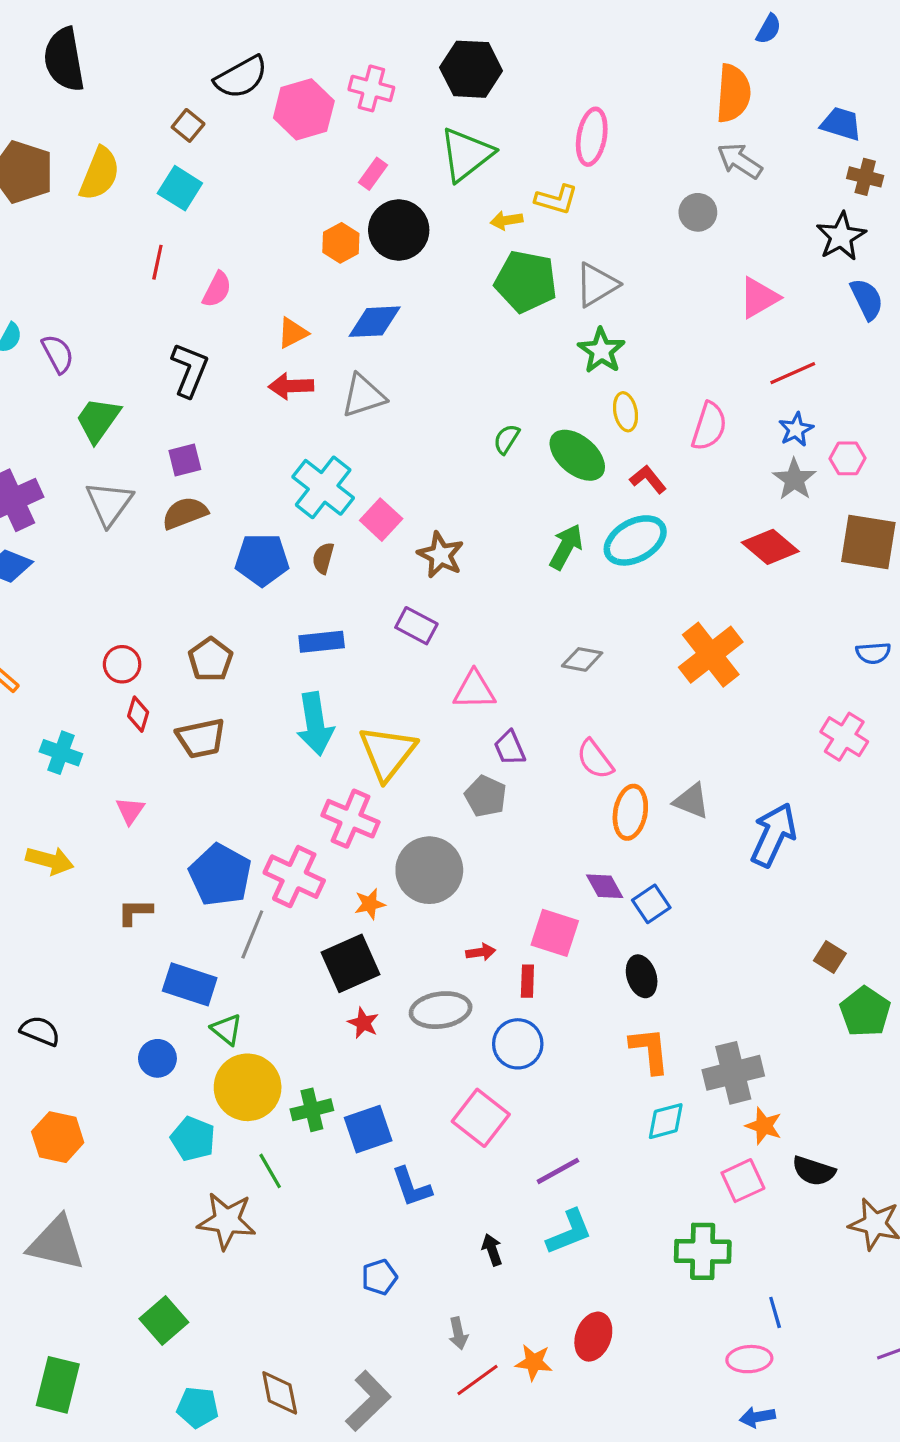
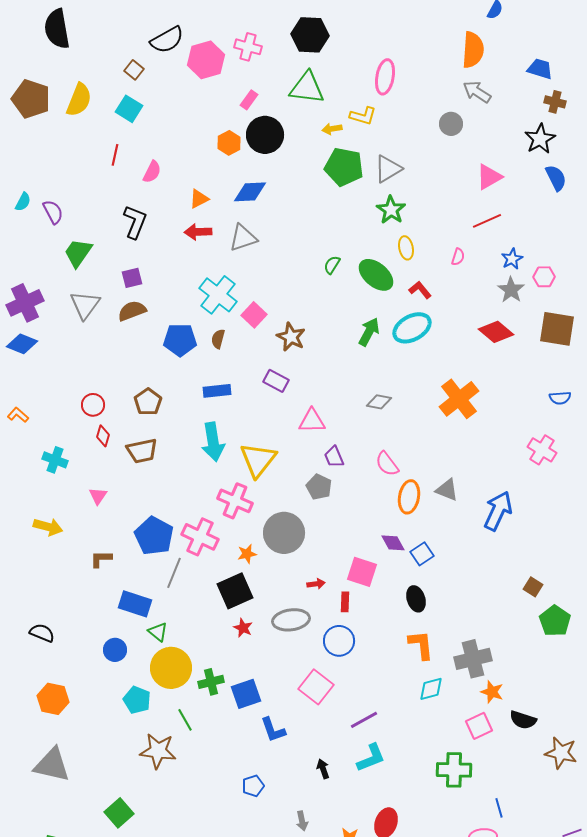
green triangle: (466, 154) -> (307, 88), turned 45
red line: (793, 373) -> (487, 221), moved
pink semicircle: (709, 426) -> (458, 257), size x0.6

